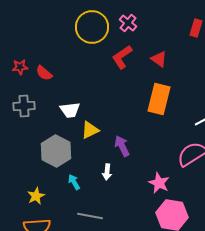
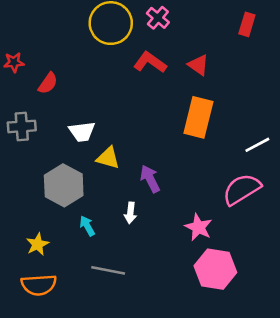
red L-shape: (122, 57) -> (150, 62), turned 70
red star: (20, 67) -> (14, 62), moved
red semicircle: (44, 73) -> (48, 83), turned -96
yellow triangle: (90, 130) -> (108, 158), turned 42

